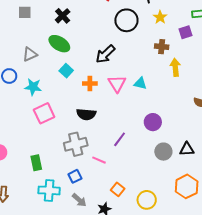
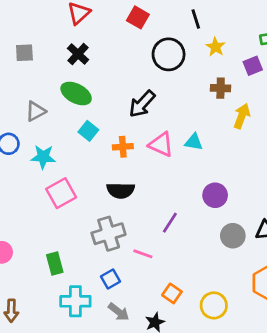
yellow arrow: (175, 67) -> (242, 116), turned 30
pink triangle: (117, 84) -> (161, 144), turned -30

